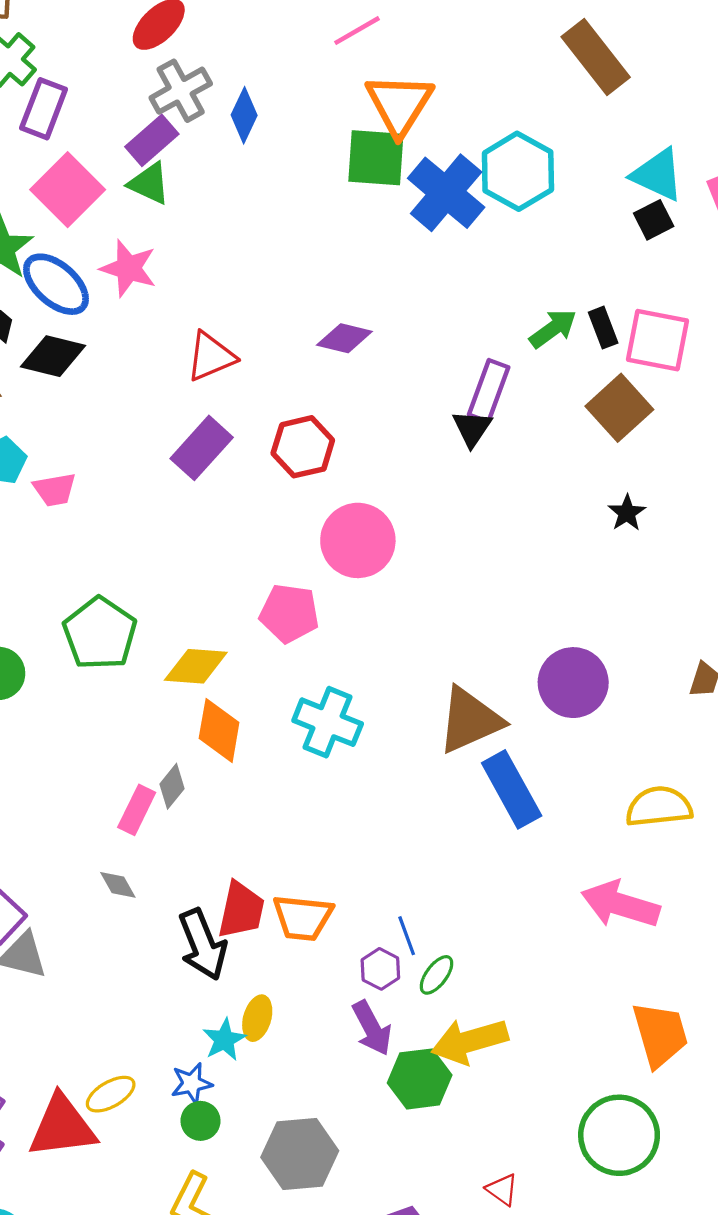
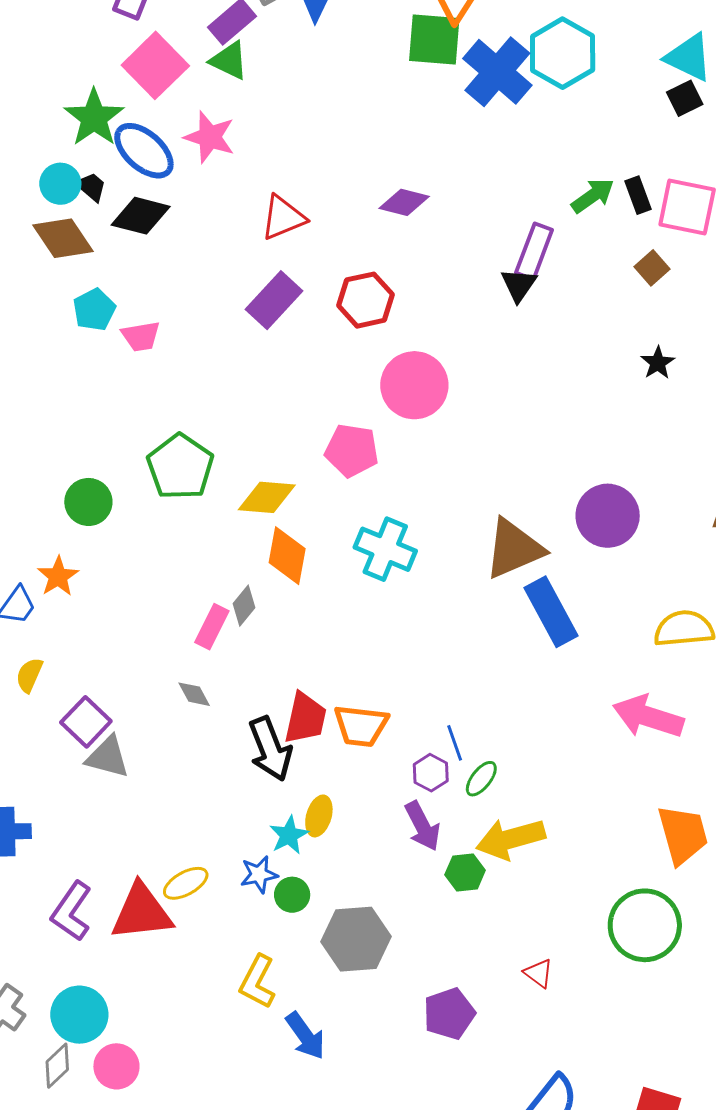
brown square: (619, 408) -> (652, 268), size x0.6
green hexagon: (420, 1079) -> (465, 873), size x0.7
green circle: (200, 1121) -> (292, 895), moved

